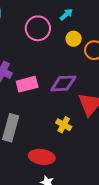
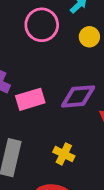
yellow cross: (64, 125) -> (64, 154), moved

